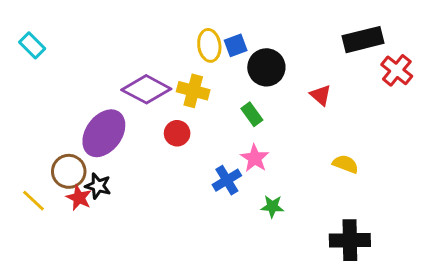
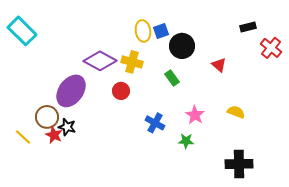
black rectangle: (363, 40) -> (248, 27), size x0.6
cyan rectangle: (32, 45) -> (22, 31), size x1.6
pink star: (255, 158) -> (195, 115), moved
blue cross: (227, 180) -> (155, 123), turned -30

